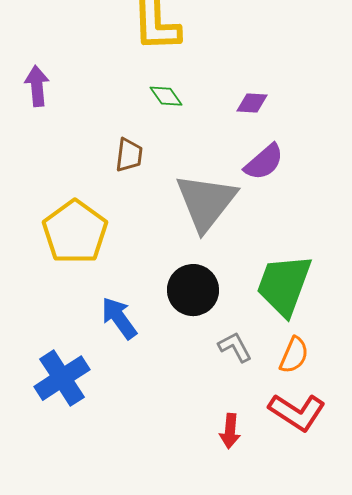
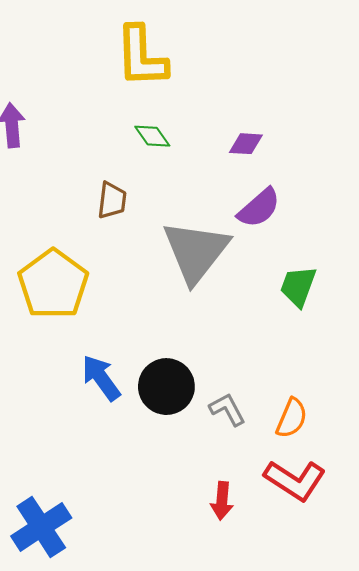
green trapezoid: (284, 285) -> (298, 286), moved, size x0.6
black circle: (193, 290) -> (166, 387), moved
blue cross: (62, 378) -> (41, 527), moved

